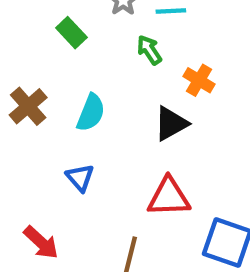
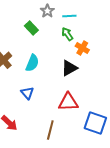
green rectangle: (71, 33) -> (31, 28), moved
green arrow: (149, 50) -> (67, 34), moved

